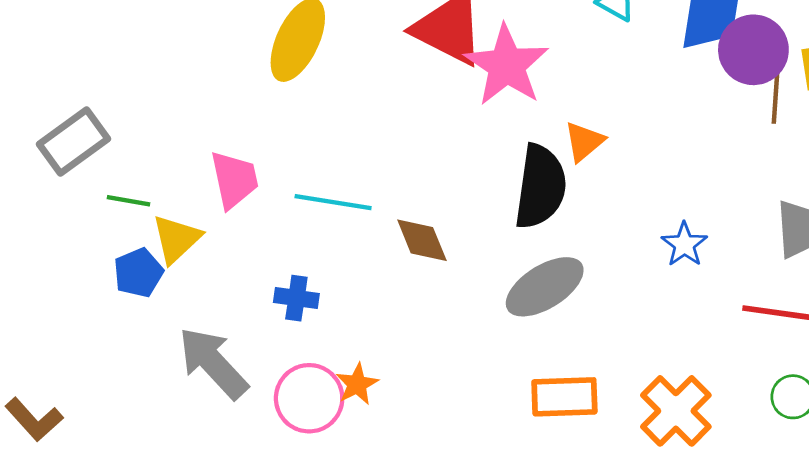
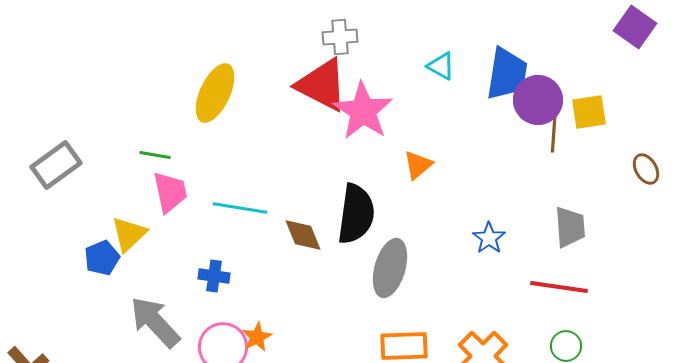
black semicircle: (540, 187) -> (356, 214), moved
green line: (129, 201) -> (155, 155), moved
gray ellipse: (545, 287) -> (390, 268), turned -42

